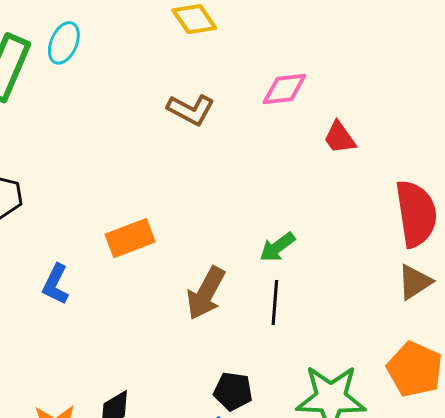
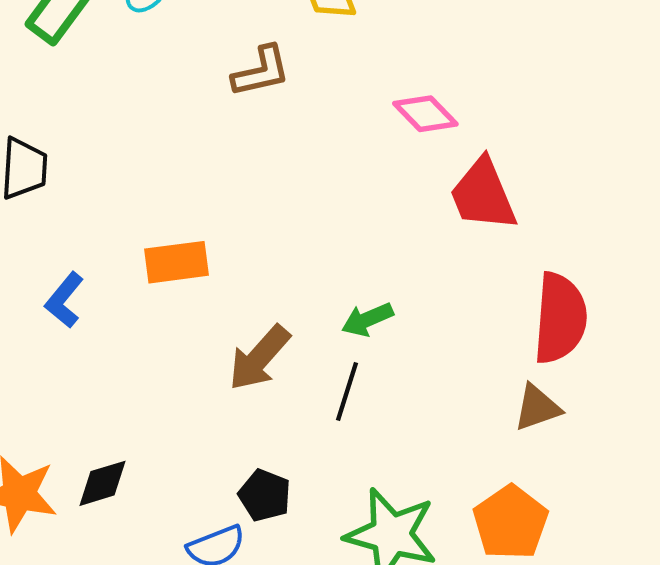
pink diamond: (284, 89) -> (425, 114), turned 39
brown L-shape: (191, 110) -> (261, 71), moved, turned -54
red trapezoid: (340, 138) -> (483, 195), size x1.6

